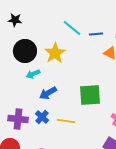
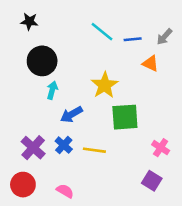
yellow star: (55, 53) -> (105, 85), moved
cyan arrow: (33, 74) -> (52, 90), turned 128
purple cross: (18, 119) -> (33, 148), turned 36

